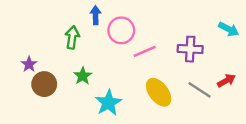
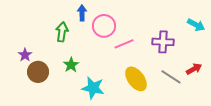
cyan star: (108, 103) -> (93, 88), turned -30

